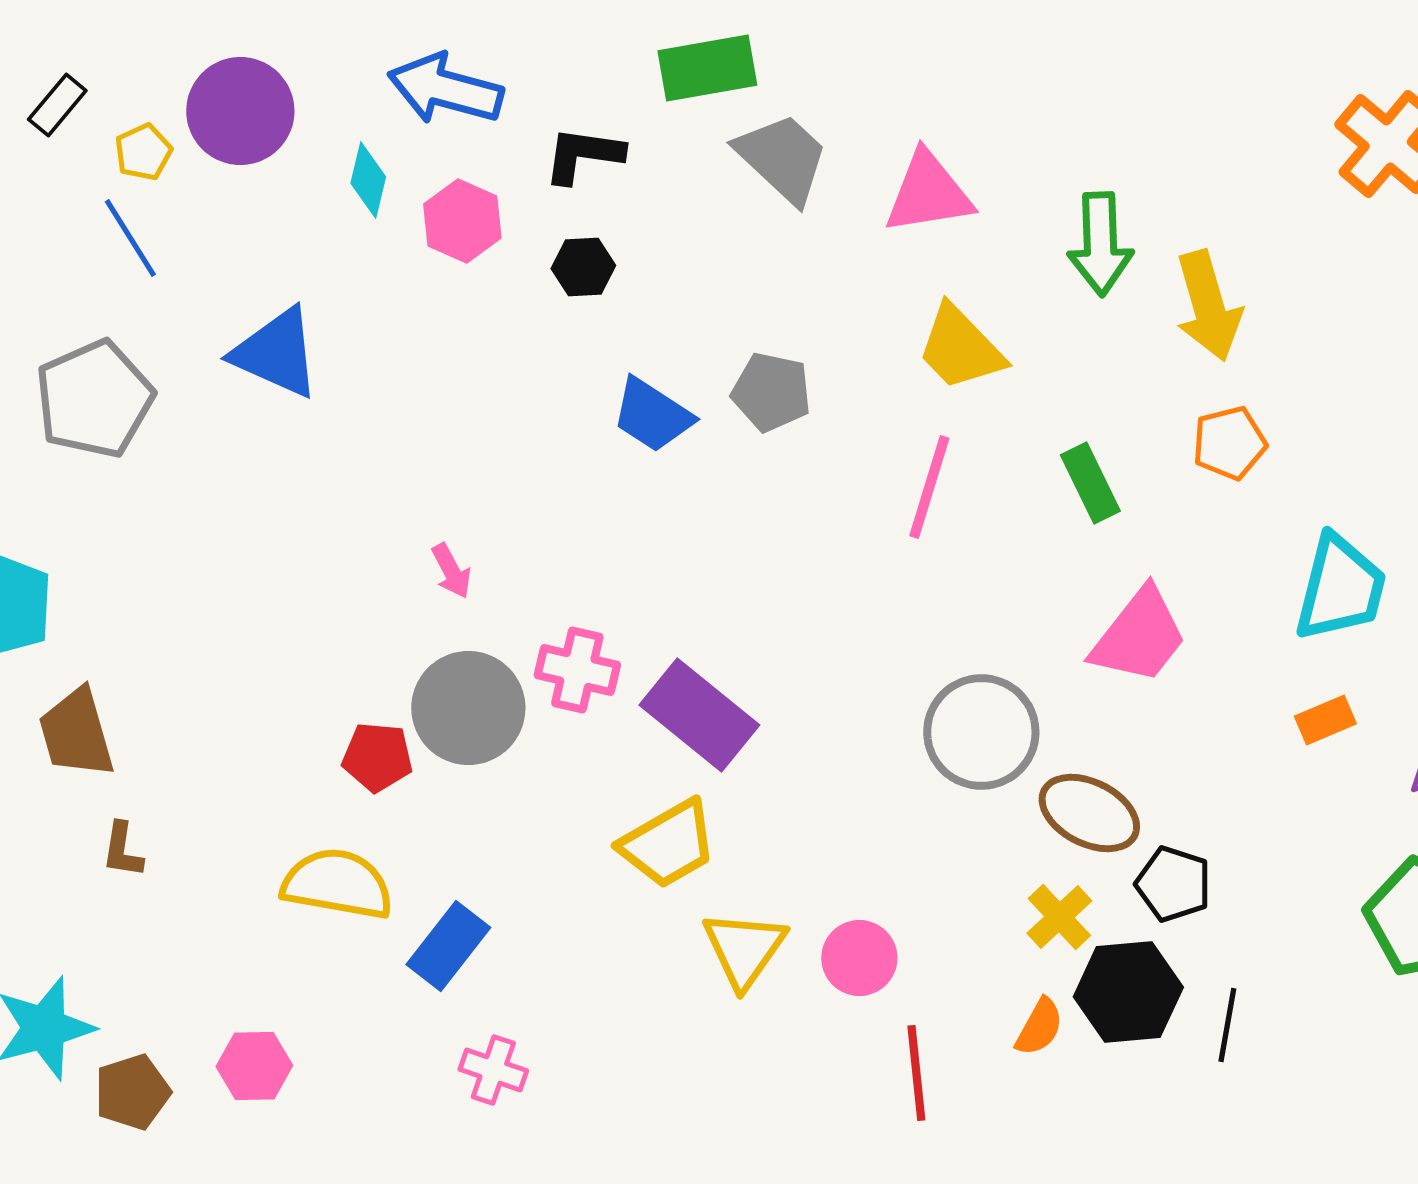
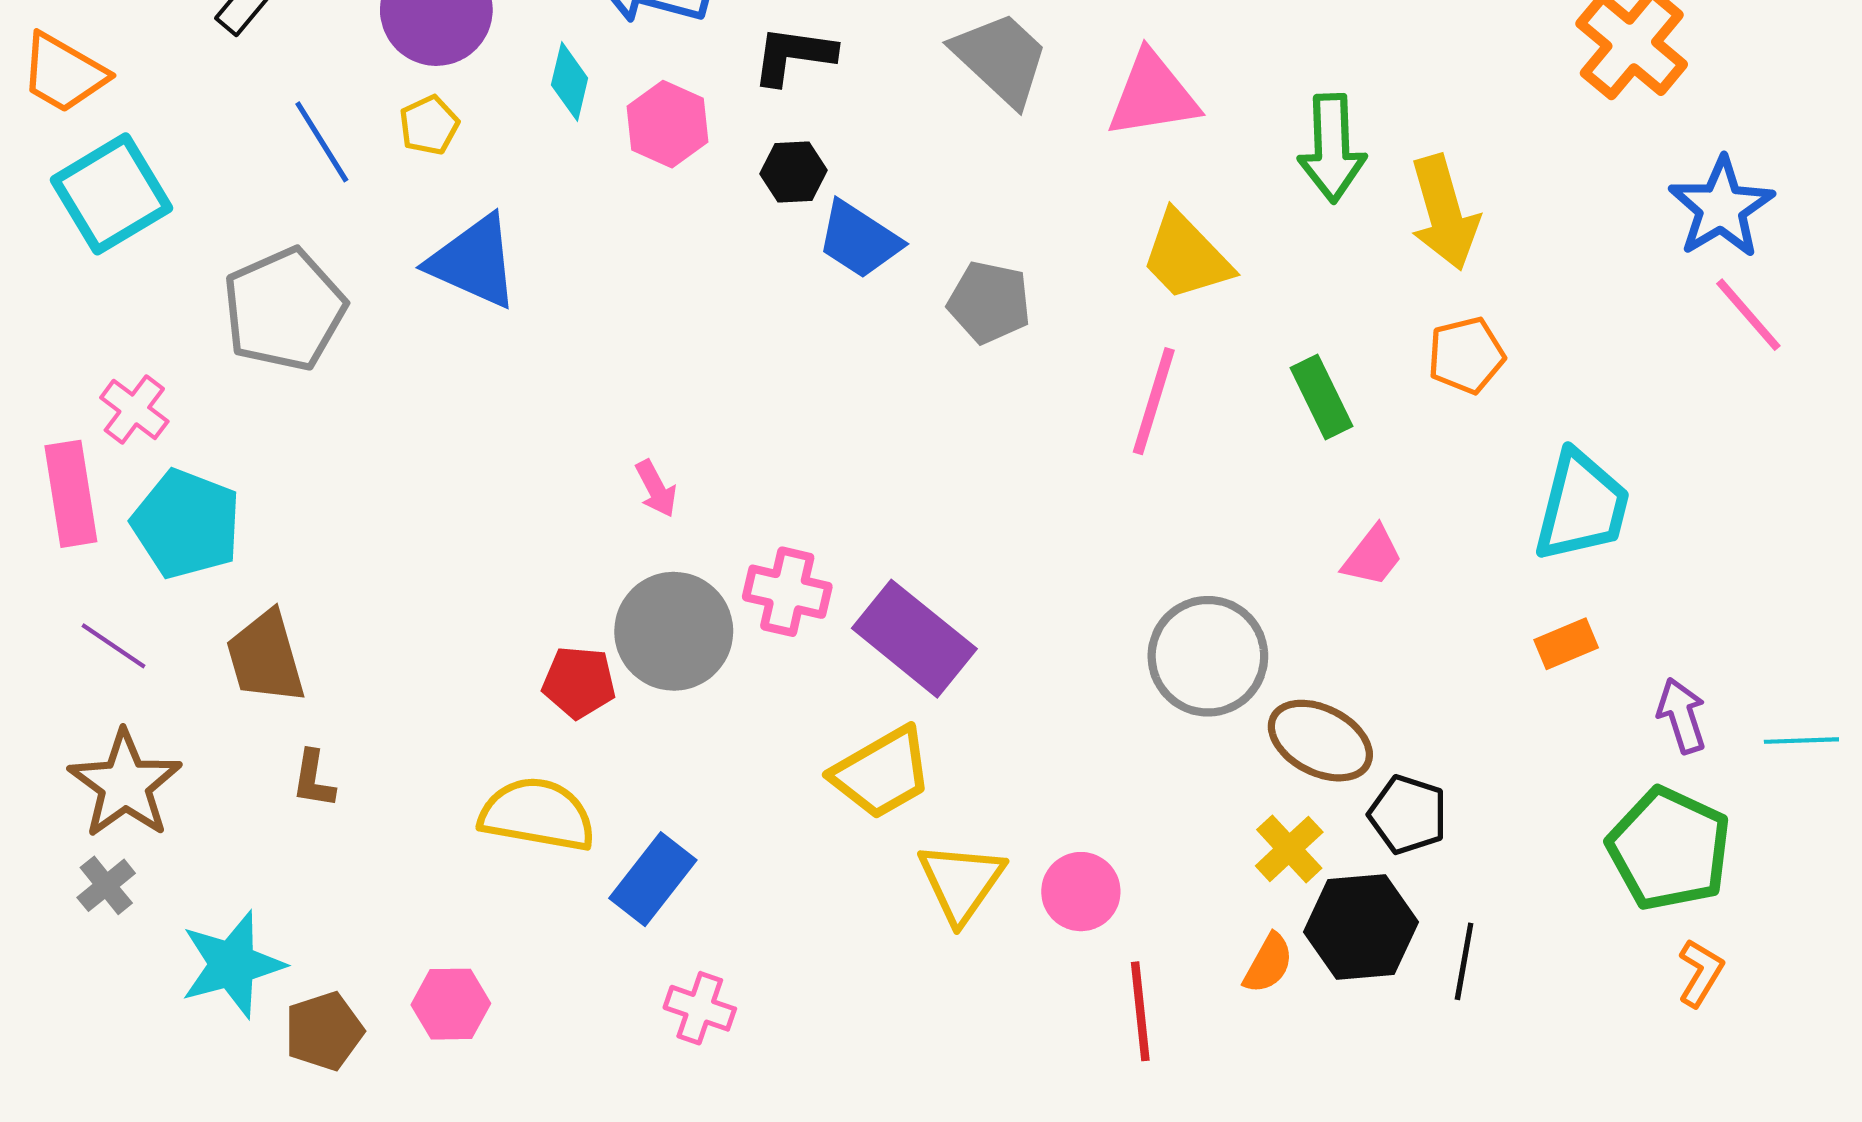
yellow pentagon: (143, 152) -> (429, 125), moved
blue trapezoid: (652, 415) -> (859, 240), moved
pink trapezoid: (1139, 636) -> (1372, 556), size x0.6

